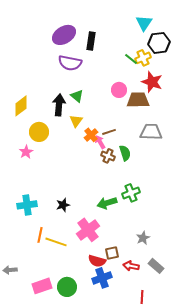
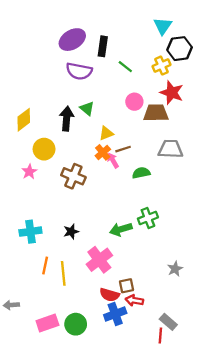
green line: (131, 59) -> (125, 67), moved
yellow triangle: (76, 121) -> (106, 133), moved, turned 32
green semicircle: (125, 153) -> (141, 173), turned -84
brown cross: (108, 156) -> (73, 176), moved, size x1.5
gray star: (143, 238) -> (175, 269), moved
yellow line: (56, 242) -> (63, 273), turned 65
red arrow: (131, 266) -> (134, 300), moved
gray rectangle: (156, 266) -> (168, 322), moved

